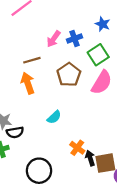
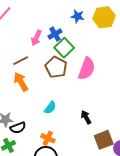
green square: (98, 55) -> (64, 48), moved
orange cross: (77, 148) -> (48, 138), moved
black arrow: (90, 158) -> (86, 117), moved

